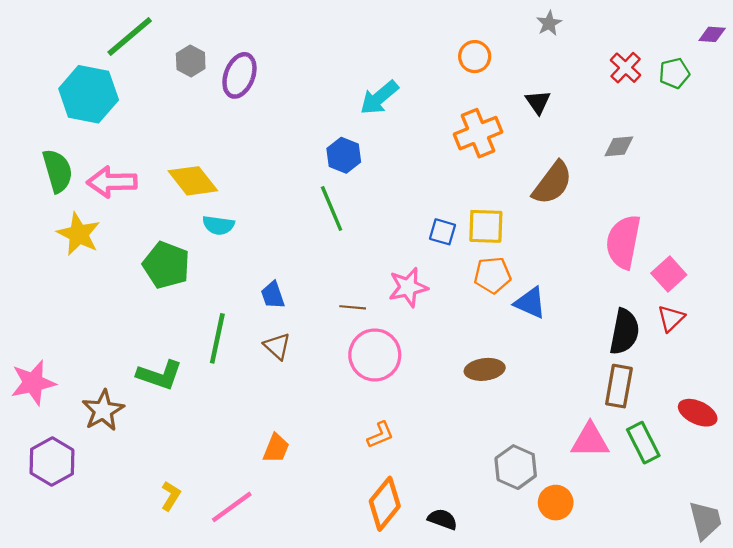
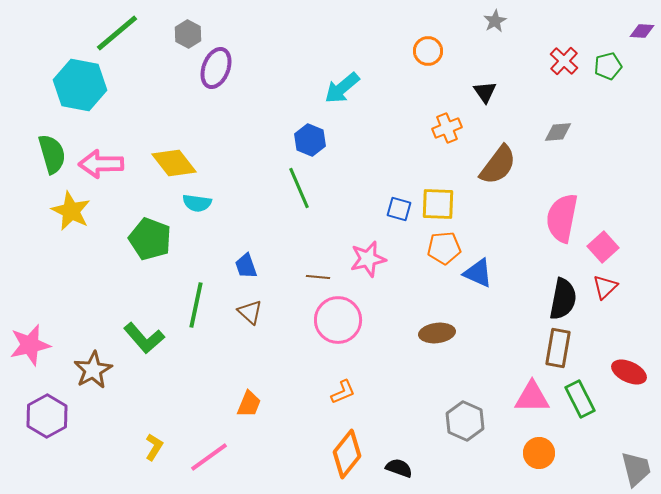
gray hexagon: (191, 61) -> (188, 34), moved
orange cross: (478, 133) -> (447, 128), moved, size x0.7
green L-shape: (160, 375) -> (144, 338), turned 30
orange circle: (556, 503) -> (539, 453), moved

